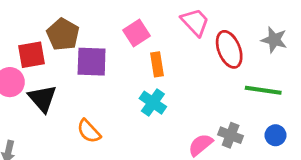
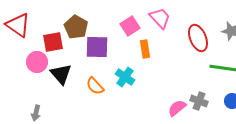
pink trapezoid: (195, 22) -> (160, 18), moved
cyan cross: (153, 103) -> (125, 77), moved
orange semicircle: (89, 131) -> (95, 86), moved

